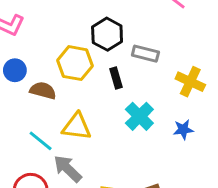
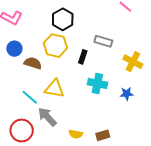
black hexagon: (107, 34) -> (63, 19), moved
black rectangle: (116, 78) -> (83, 57), turned 32
cyan cross: (139, 116) -> (97, 83), turned -36

